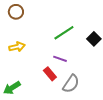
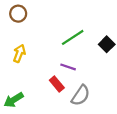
yellow arrow: (17, 47) -> (19, 53), turned -56

